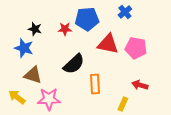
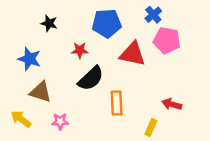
black star: (35, 29) -> (49, 23), moved
red star: (65, 29) -> (80, 50), moved
pink pentagon: (136, 48) -> (167, 40), moved
pink star: (49, 99) -> (60, 121), size x0.6

